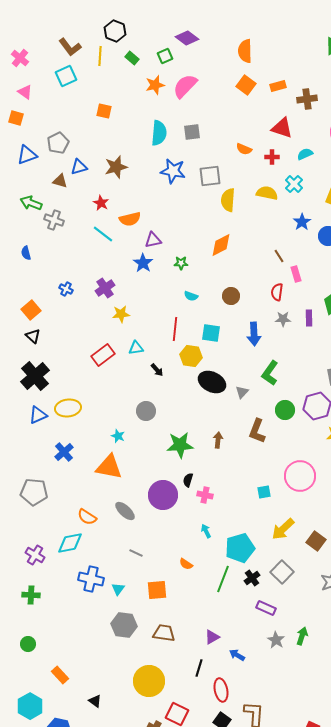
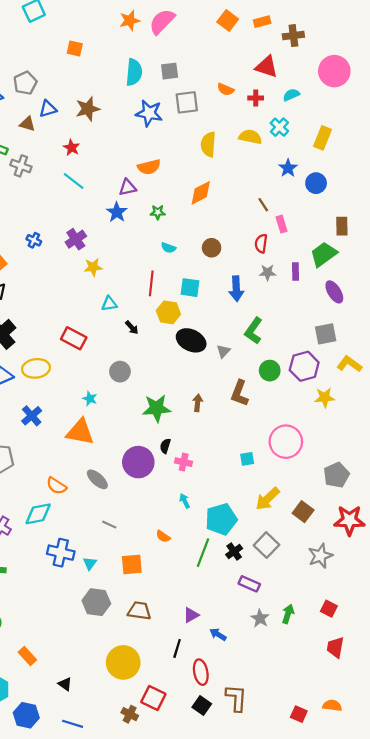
gray square: (210, 176) -> (187, 102), moved
orange semicircle: (130, 219) -> (149, 167), moved
red rectangle: (103, 355) -> (74, 338), moved, turned 65

